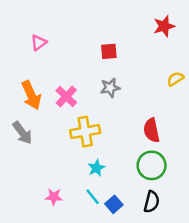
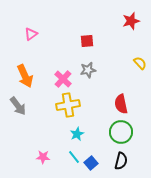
yellow semicircle: (175, 79) -> (140, 63), turned 80
pink cross: (66, 96) -> (63, 79), moved

